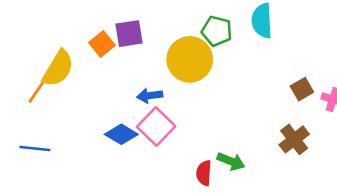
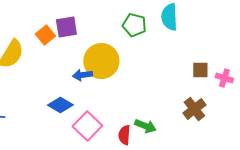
yellow circle: (190, 59) -> (101, 61), moved
brown square: (302, 89) -> (200, 70), turned 30
pink square: (156, 127) -> (87, 126), moved

